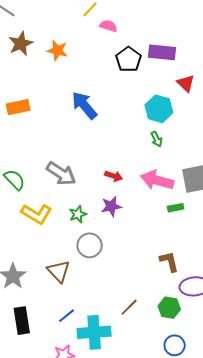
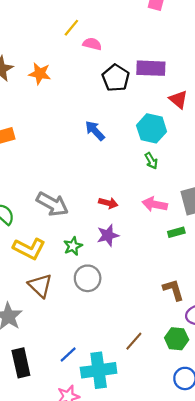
blue arrow: (84, 105) -> (95, 131), moved, size x0.7
pink arrow: (157, 180) -> (155, 204), size x0.7
brown triangle: (59, 271) -> (40, 286), moved

